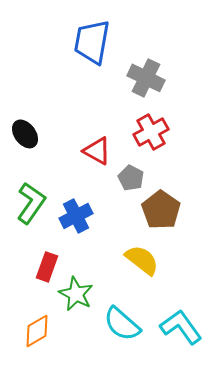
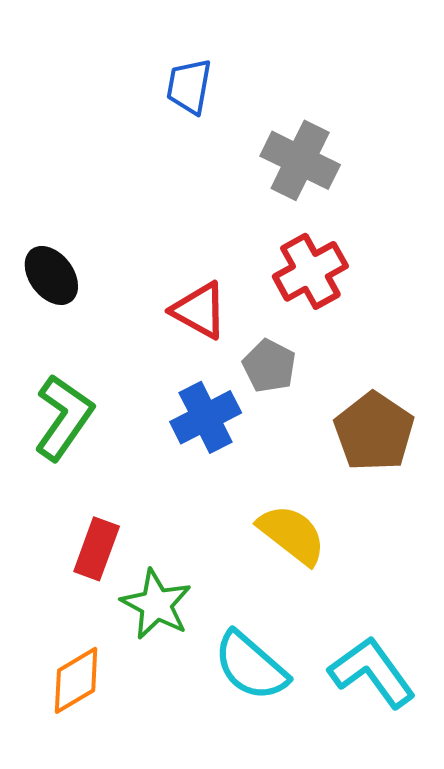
blue trapezoid: (92, 42) -> (189, 86), size x0.6
brown pentagon: (161, 210) -> (374, 432), moved
blue cross: (76, 216) -> (206, 417), moved

